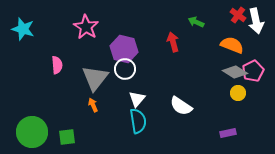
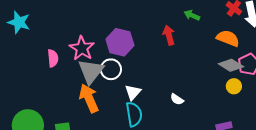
pink star: (86, 27) -> (82, 48), moved
white circle: (125, 69) -> (111, 69), moved
orange arrow: (93, 105) -> (89, 98), size x2.0
white semicircle: (181, 106) -> (177, 99), size x0.6

